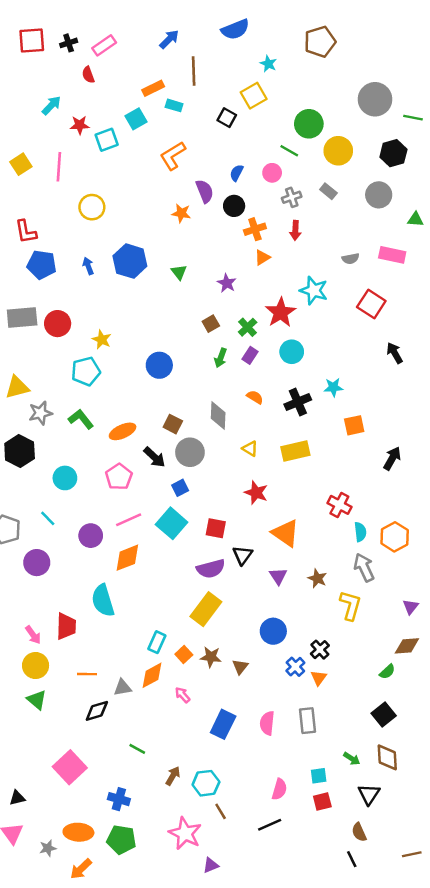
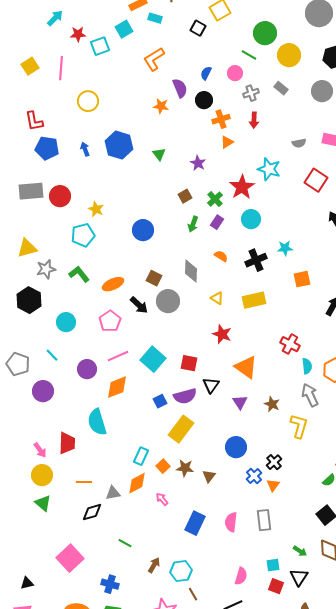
blue square: (180, 488) -> (160, 401), moved
black triangle: (369, 794) -> (299, 577), moved
red square: (322, 802) -> (276, 586), turned 35

